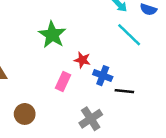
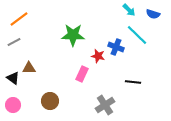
green star: (52, 35) -> (73, 35), turned -30
blue cross: (103, 76) -> (116, 47), moved

